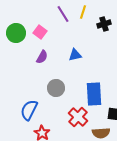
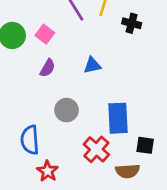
black cross: (104, 24) -> (132, 23), turned 32
blue semicircle: (29, 110) -> (30, 140), turned -30

